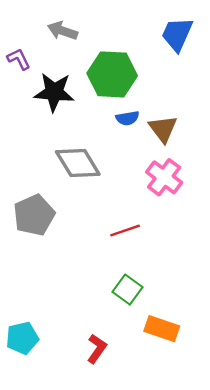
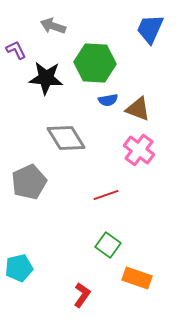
brown triangle: (163, 129) -> (138, 109), turned -32
cyan pentagon: (22, 338) -> (19, 268), moved

